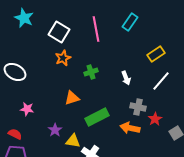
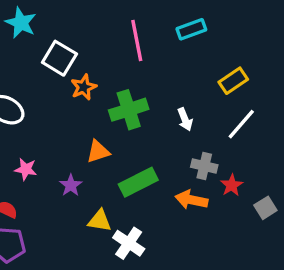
cyan rectangle: (130, 22) -> (191, 29), turned 36
white square: (59, 32) -> (59, 58), moved
green cross: (91, 72) -> (129, 110), size x1.6
purple star: (55, 130) -> (71, 185), moved

